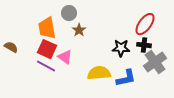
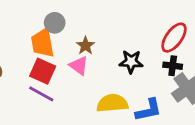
gray circle: (69, 13) -> (55, 23), moved
black star: (121, 48) -> (131, 62), moved
pink triangle: (65, 57) -> (79, 66), moved

